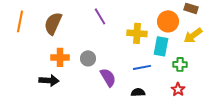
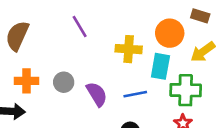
green cross: (180, 64) -> (186, 90), size x1.6
purple semicircle: (108, 77) -> (97, 94), moved

